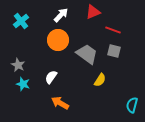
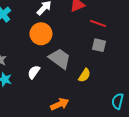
gray trapezoid: (87, 54) -> (60, 59), moved
orange arrow: (60, 103) -> (60, 104), moved, turned 126

